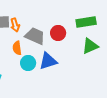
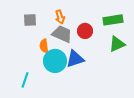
orange arrow: (15, 25) -> (60, 17), moved
cyan circle: (28, 63) -> (55, 61), size x1.5

